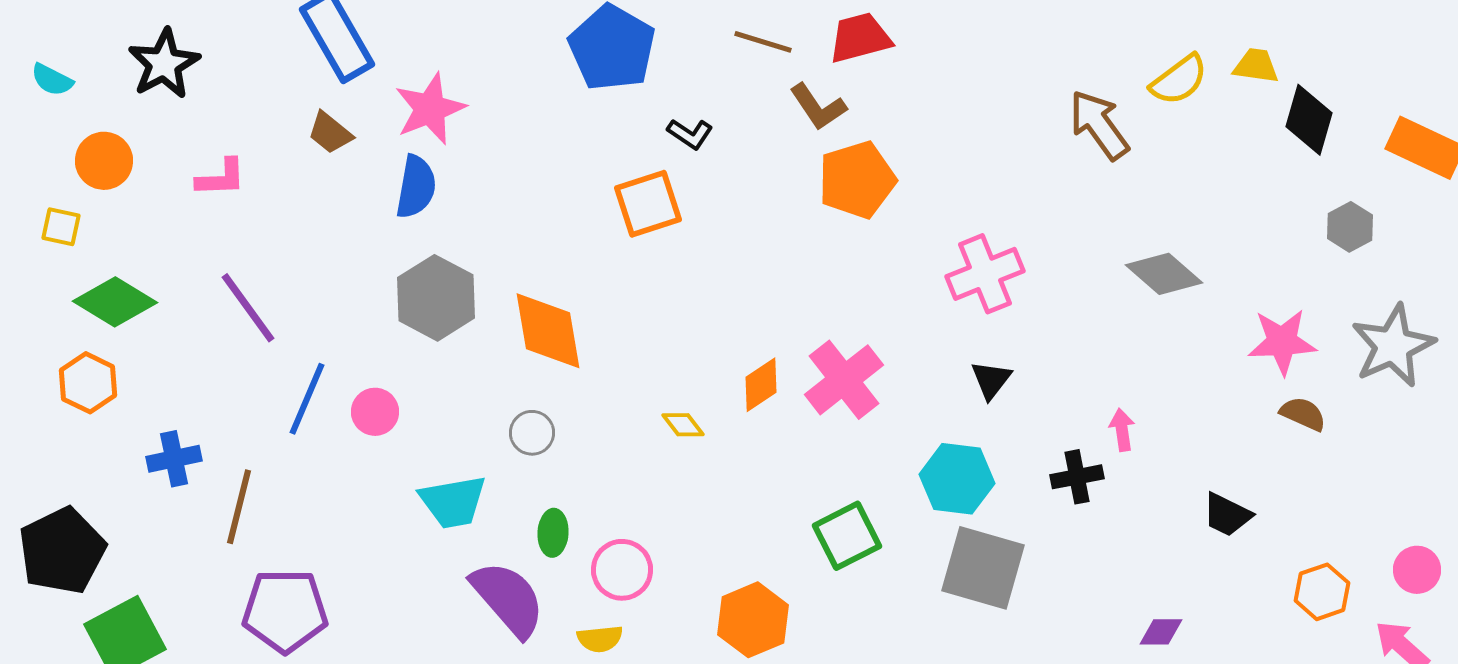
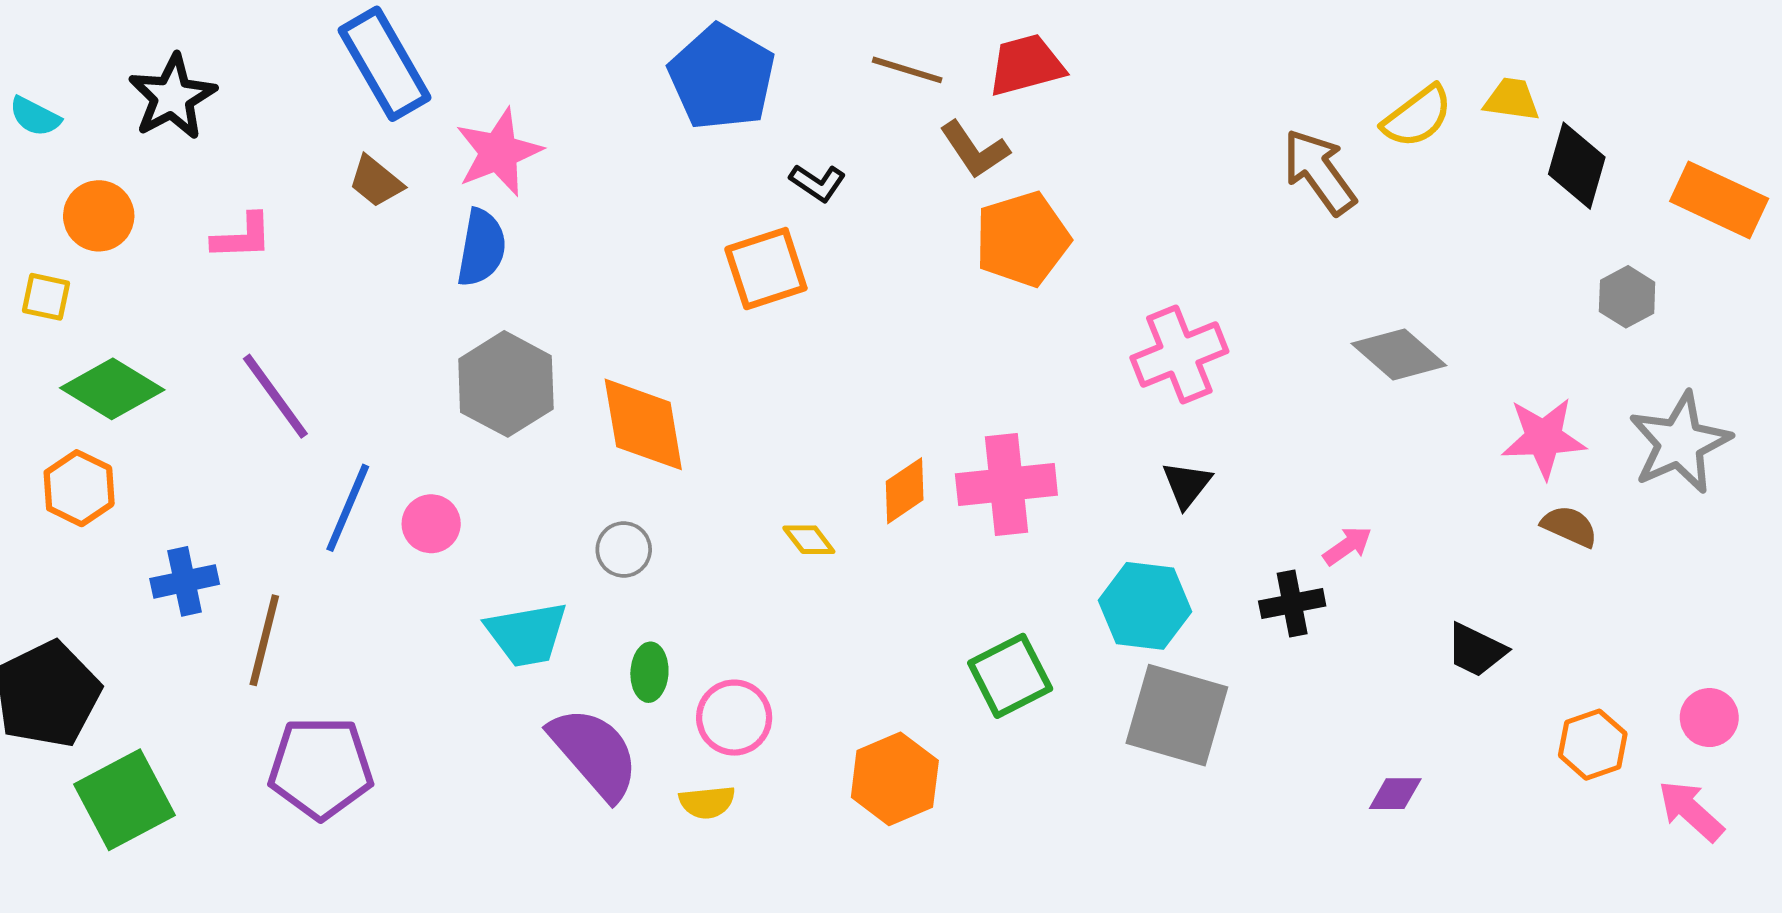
pink cross: (844, 380) -> (1006, 485), turned 32
pink arrow: (1122, 430) -> (1347, 546), turned 63

